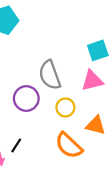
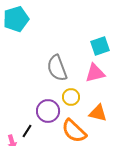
purple circle: (26, 99) -> (48, 111), moved

